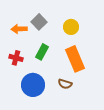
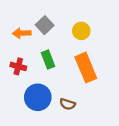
green rectangle: (42, 52) -> (48, 60), turned -49
brown semicircle: (65, 84) -> (68, 104), moved

